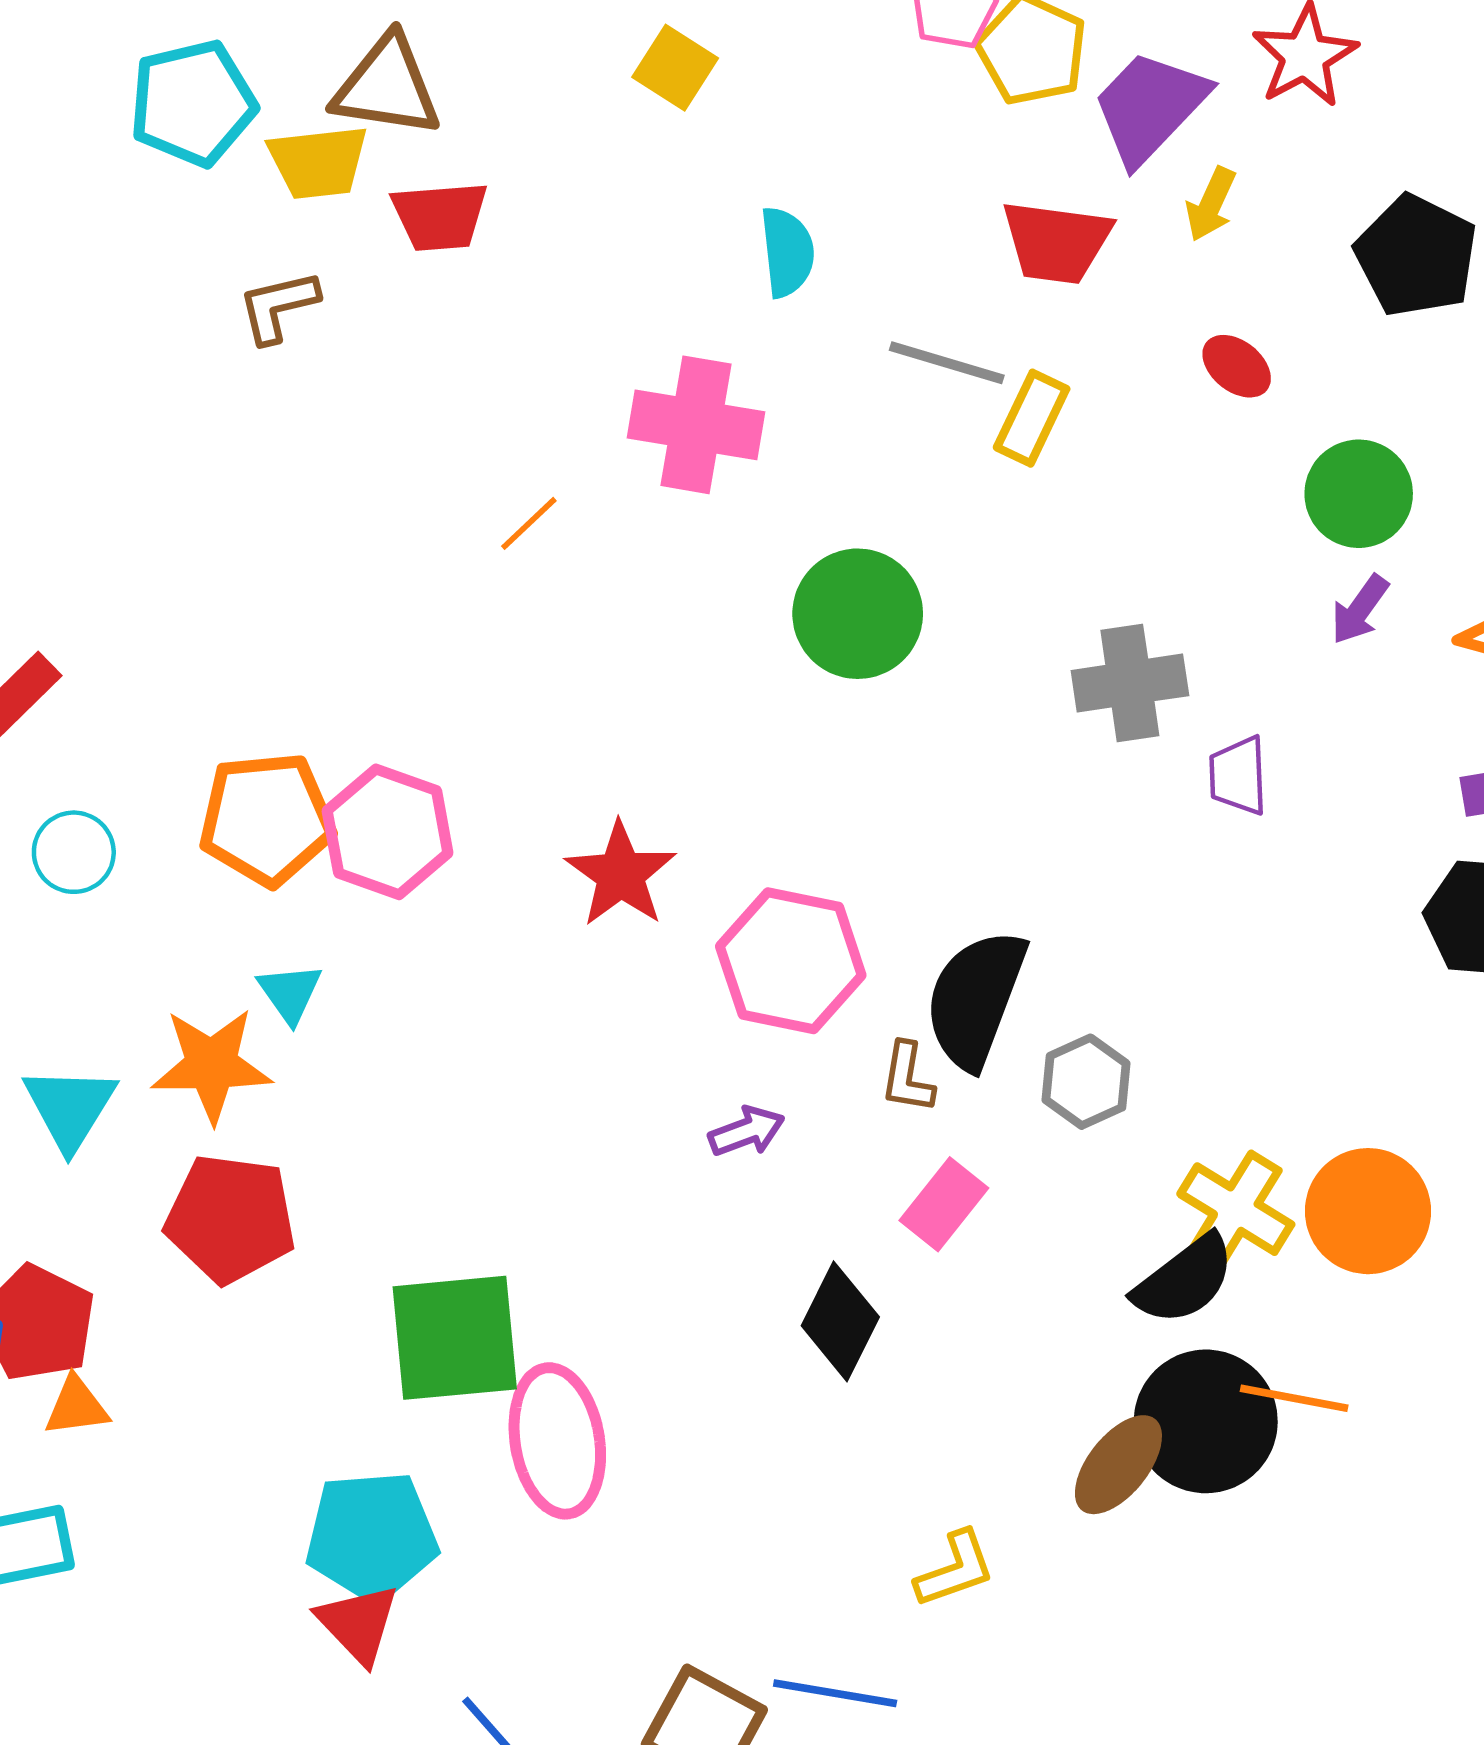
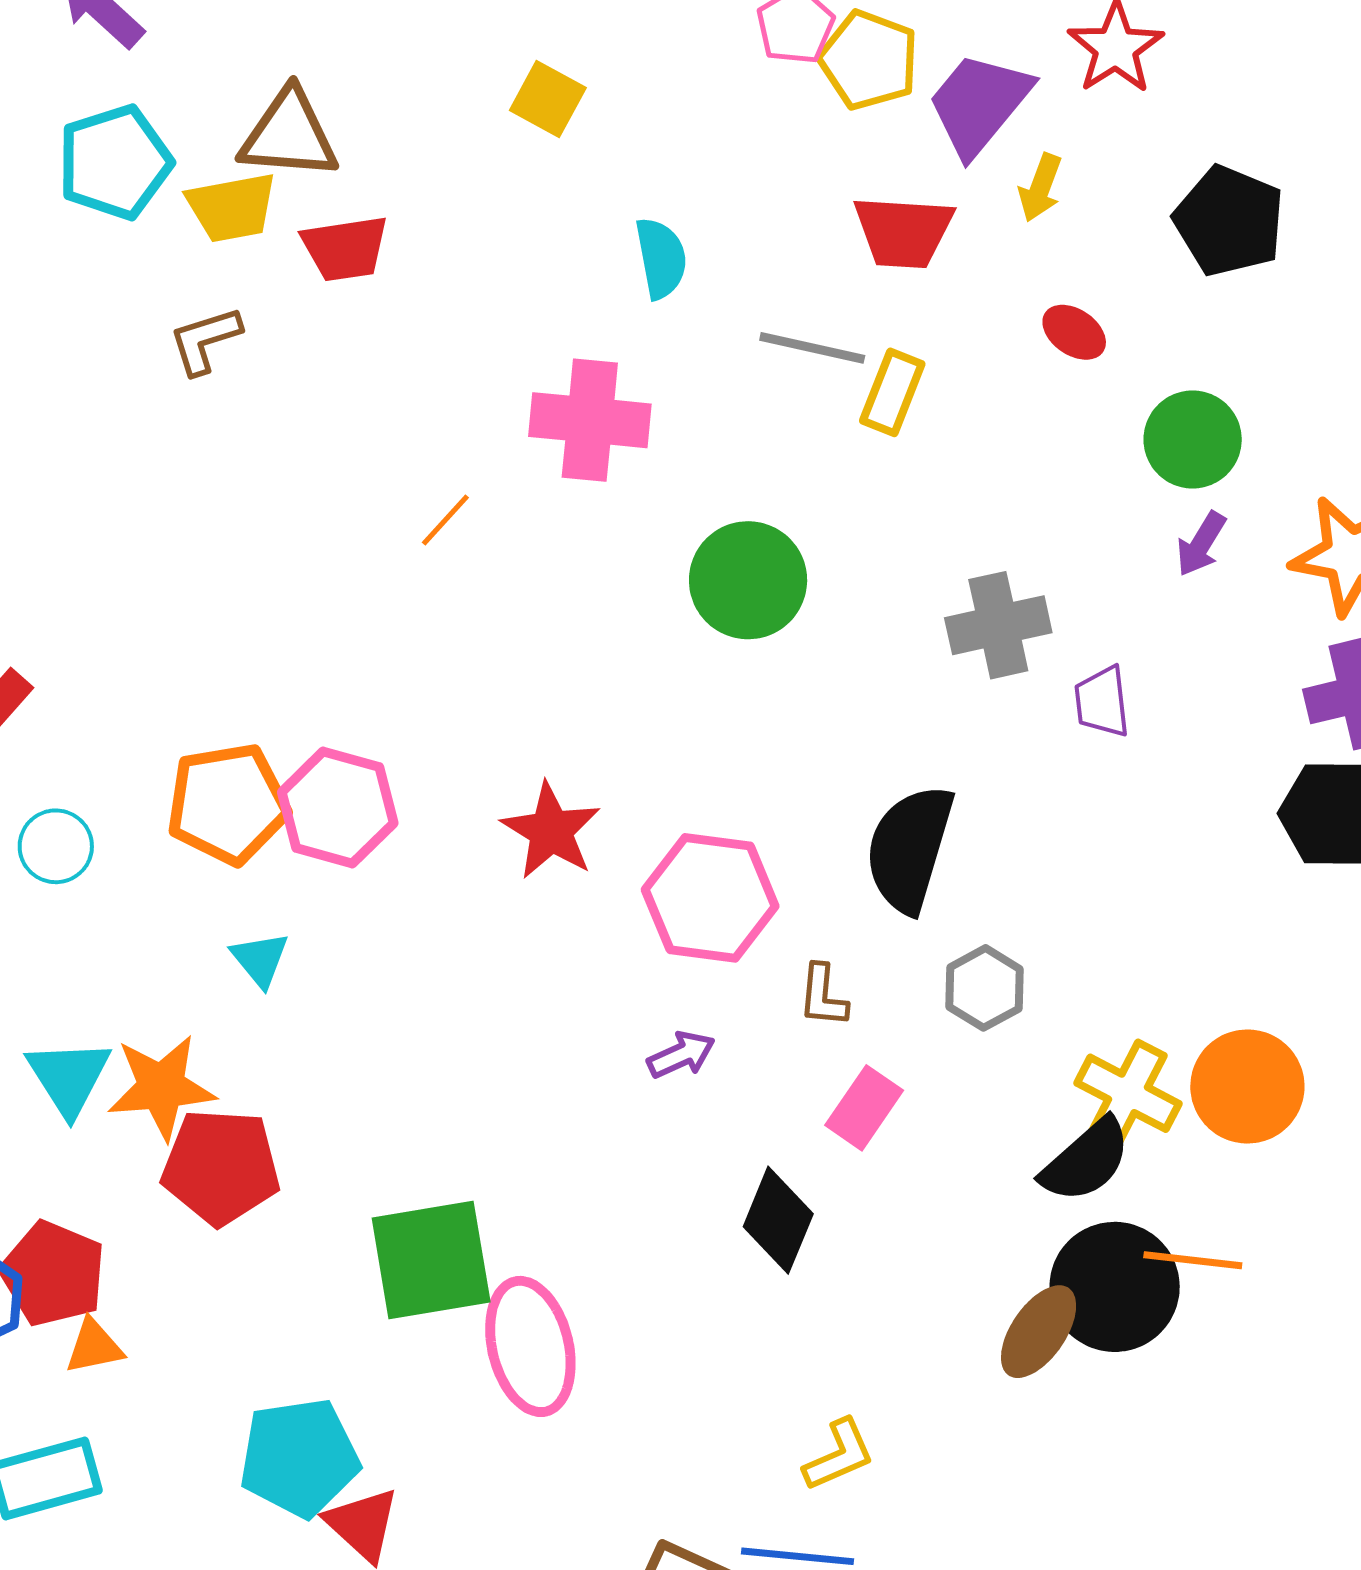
black semicircle: (975, 999) -> (909, 849), moved
orange star: (212, 1065) -> (161, 1087), moved
cyan pentagon: (372, 1536) -> (299, 1458), moved
yellow L-shape: (955, 1569) -> (839, 1455), moved

